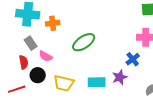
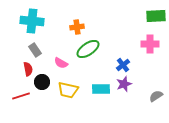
orange cross: (53, 23) -> (77, 27), moved
pink semicircle: (46, 56) -> (61, 63), moved
blue cross: (133, 59) -> (123, 65), moved

